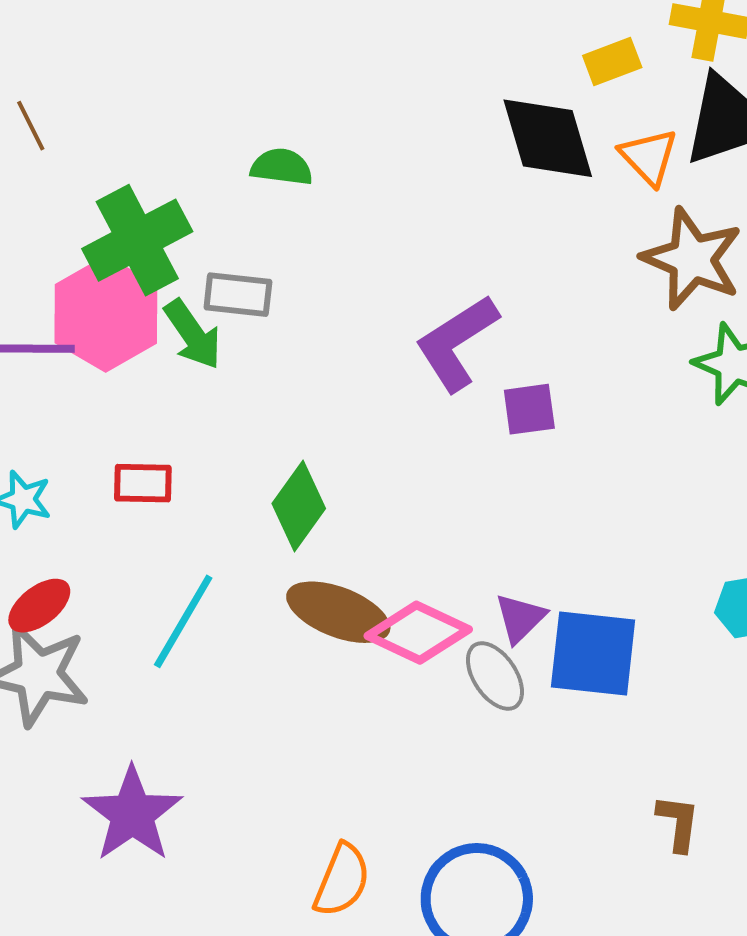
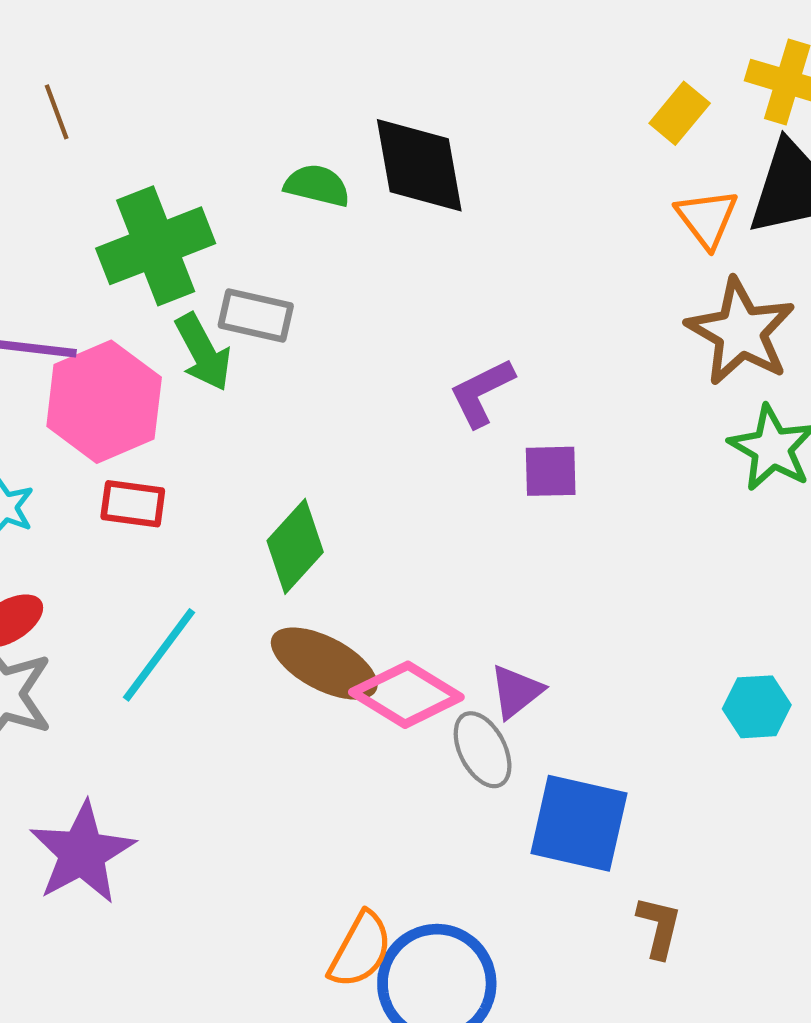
yellow rectangle: (612, 62) -> (680, 113), turned -36
black diamond: (548, 138) -> (419, 165), moved
pink hexagon: (106, 314) -> (104, 402), moved
purple L-shape: (457, 343) -> (482, 392), size x0.7
blue square: (593, 654) -> (579, 823), moved
orange semicircle: (342, 880) -> (360, 950), moved

